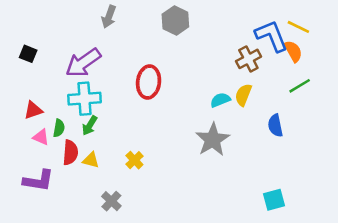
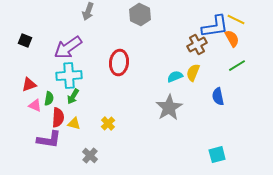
blue L-shape: (272, 36) -> (215, 27), turned 104
purple L-shape: (38, 181) -> (49, 140), moved

